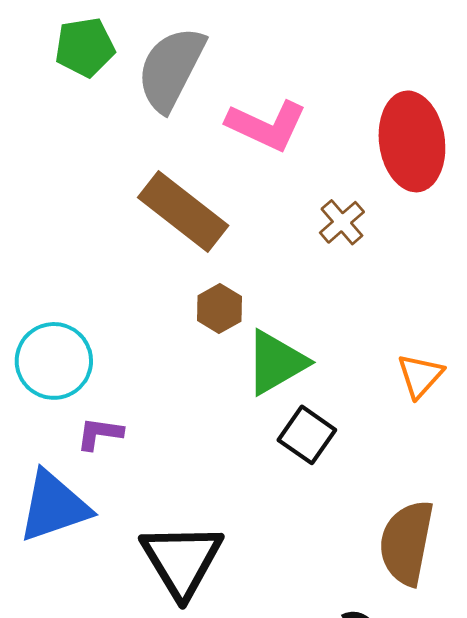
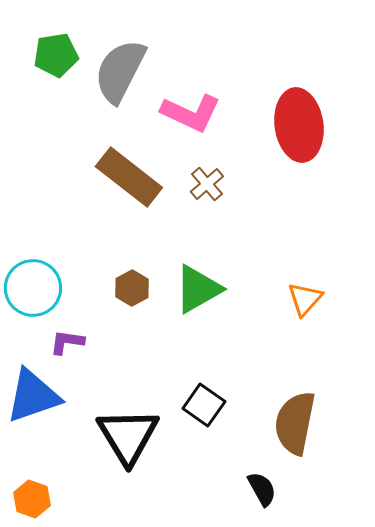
brown cross: (342, 222) -> (207, 184), moved
brown hexagon: (219, 308) -> (132, 288), moved
black square: (307, 435) -> (204, 405), moved

